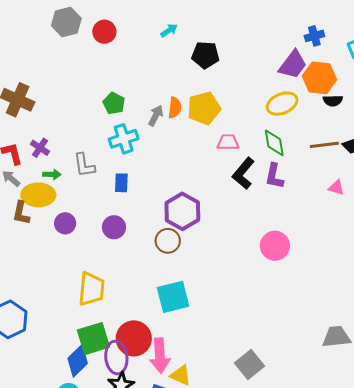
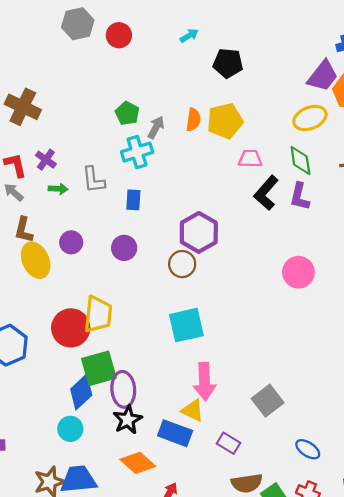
gray arrow: (156, 115) -> (156, 127), moved
yellow ellipse: (38, 195) -> (36, 260), moved, turned 64
red circle: (134, 338) -> (71, 328), moved
pink arrow: (160, 356) -> (205, 381), moved

